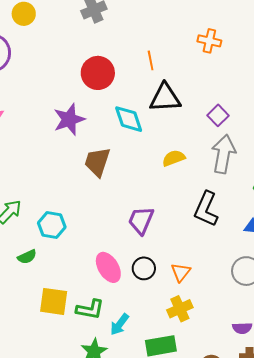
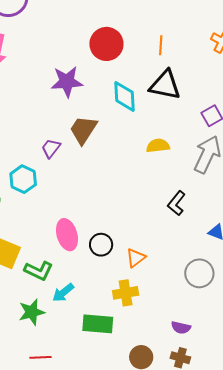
black L-shape: (206, 209) -> (176, 203), size x0.7
purple trapezoid: (141, 220) -> (51, 148), moved, size x0.7

